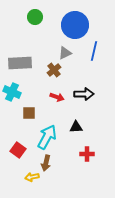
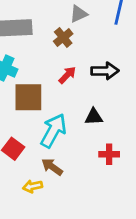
red arrow: (57, 97) -> (67, 75), turned -64
brown square: (29, 113) -> (28, 97), size x1.6
brown arrow: (46, 163) -> (52, 167), turned 112

